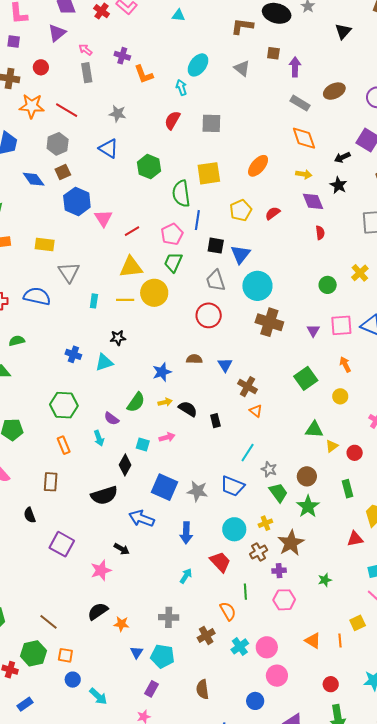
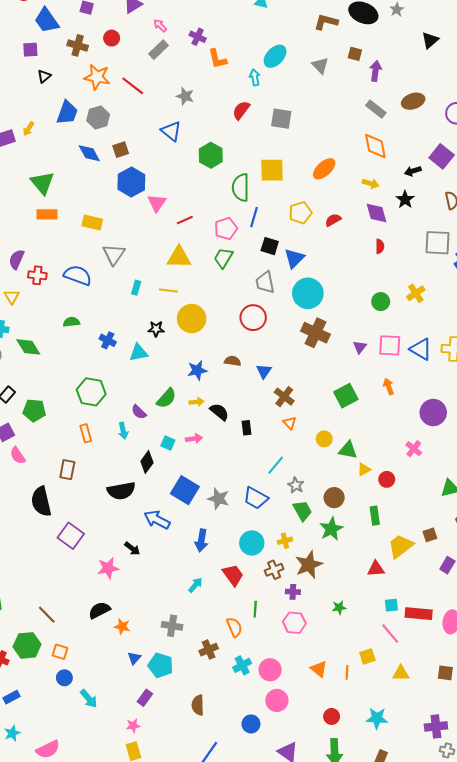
gray rectangle: (87, 73) -> (159, 50), turned 48
gray hexagon: (58, 144) -> (98, 117), moved
yellow circle: (154, 293) -> (192, 319), moved
green semicircle: (17, 341) -> (71, 322), moved
yellow circle: (340, 396) -> (324, 439), moved
black semicircle: (30, 515) -> (41, 502), size x1.8

